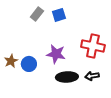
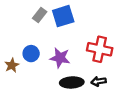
blue square: (59, 15) -> (63, 16), size x1.5
blue circle: (29, 64) -> (31, 54), moved

